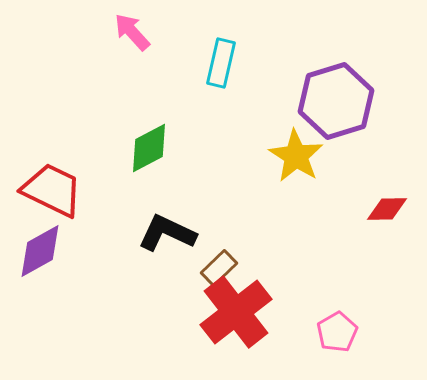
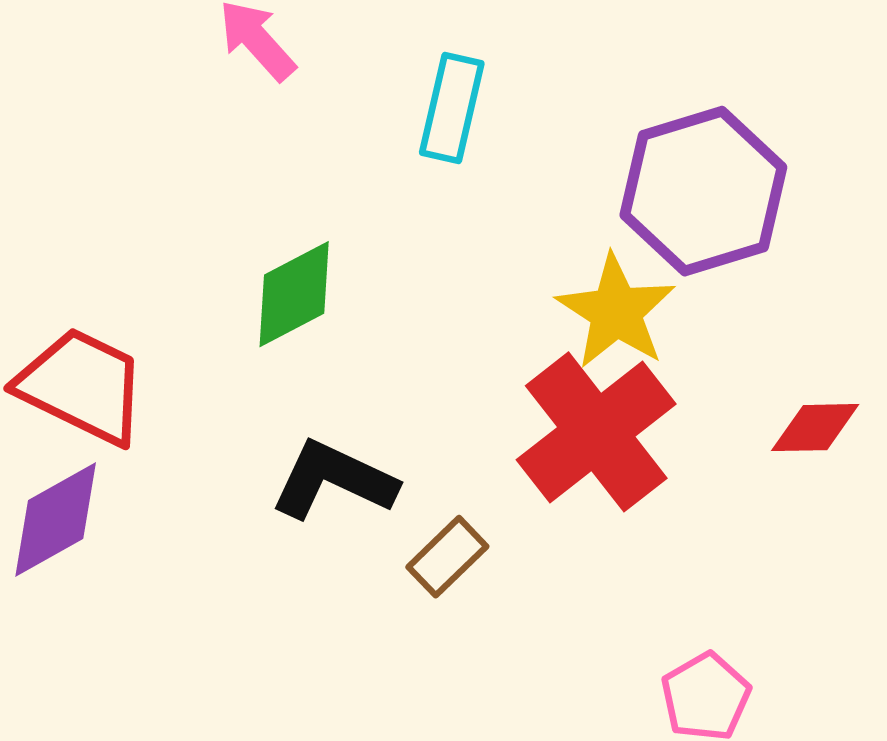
red cross: (236, 312) -> (596, 432), moved

